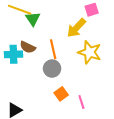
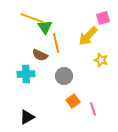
orange line: (53, 49) -> (56, 43), moved
yellow star: (90, 52) -> (101, 60), size x0.6
cyan cross: (13, 54) -> (26, 74), moved

